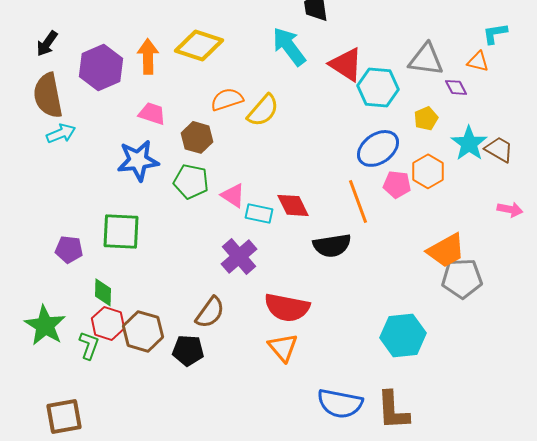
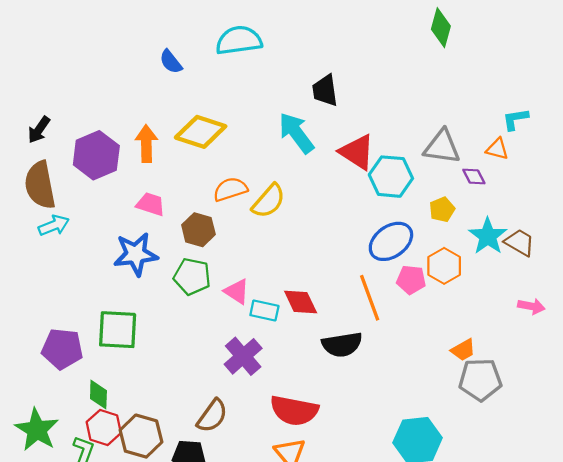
purple pentagon: (69, 249) -> (62, 349), size x1.4
orange trapezoid: (446, 250) -> (463, 350), size x0.6

